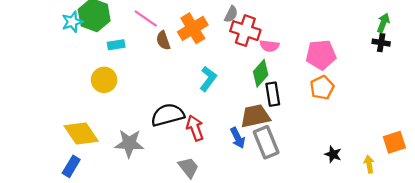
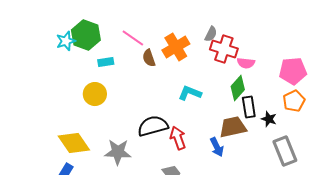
cyan L-shape: (208, 79) -> (190, 93), turned -105
gray rectangle: (266, 142) -> (285, 151), moved
black star: (333, 154) -> (269, 119), moved

